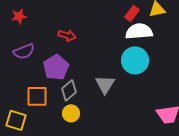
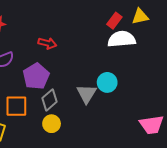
cyan circle: (135, 60) -> (107, 82), moved, size x0.7

